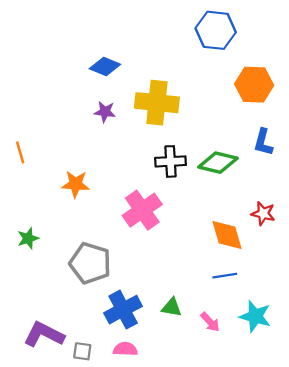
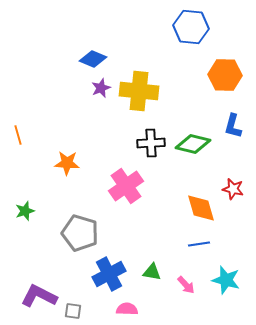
purple star: (105, 112) -> (101, 88), moved, turned -30
pink semicircle: (125, 349) -> (127, 309), moved

